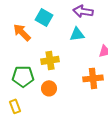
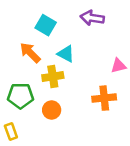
orange arrow: (22, 32) -> (30, 53), moved
cyan triangle: (77, 34) -> (66, 54), moved, turned 35

